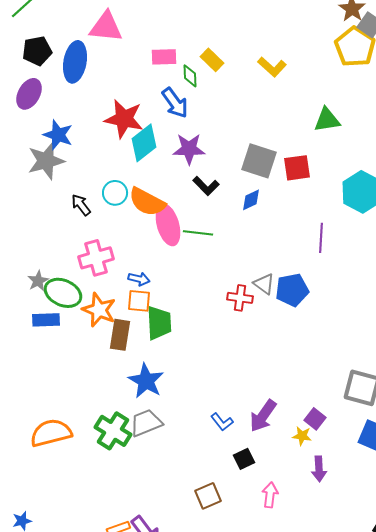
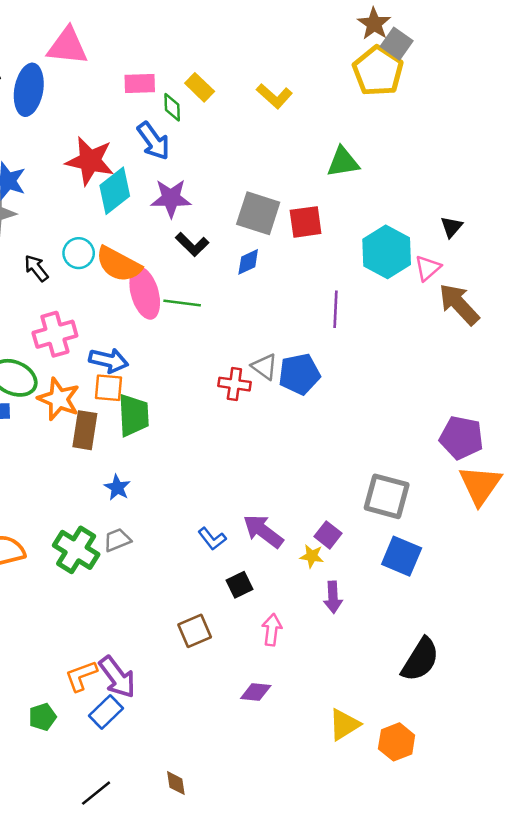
blue arrow: (139, 279) -> (109, 360), size x1.4
blue star: (146, 381) -> (117, 488), size x0.6
purple arrow: (263, 416) -> (263, 531), turned 92
gray trapezoid: (146, 423) -> (117, 540), size x0.7

